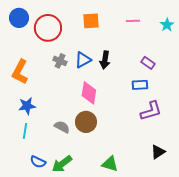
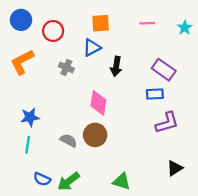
red circle: (48, 28) -> (53, 31), size x0.7
blue triangle: (83, 60) -> (92, 48), moved
purple rectangle: (148, 63) -> (164, 70), size x1.5
orange L-shape: (20, 72) -> (22, 62), moved, turned 35

